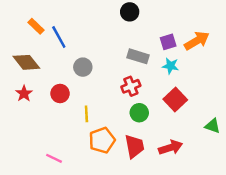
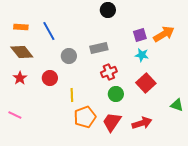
orange rectangle: (36, 26) -> (21, 27), moved, turned -40
gray rectangle: (138, 56) -> (99, 48), moved, turned -30
red trapezoid: (134, 146) -> (112, 122), turned -135
pink line: (54, 158) -> (15, 115), moved

